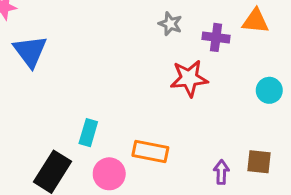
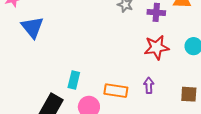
red star: (189, 78) -> (157, 47), moved
purple arrow: (221, 172) -> (149, 85), moved

